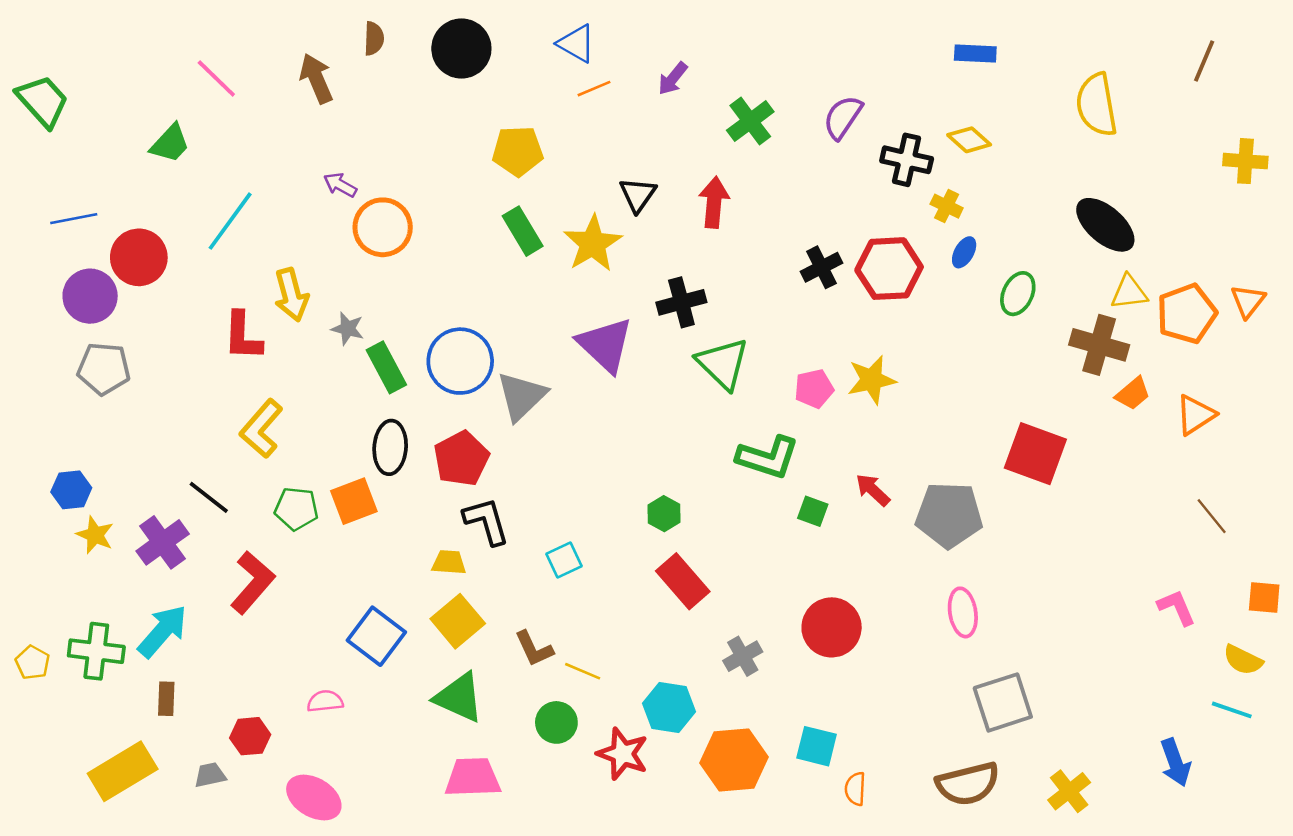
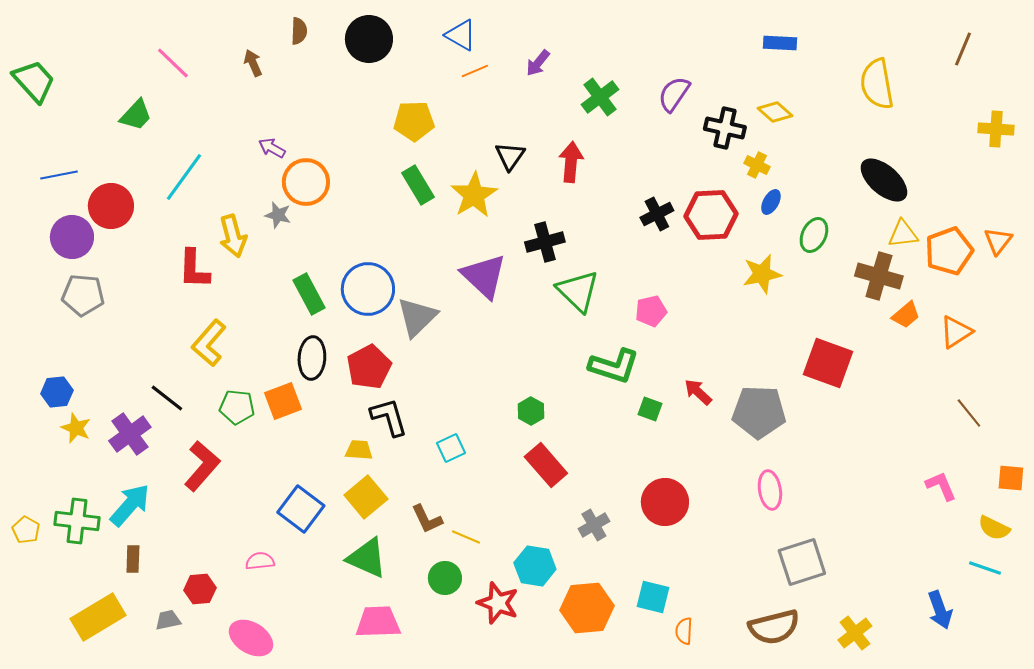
brown arrow: (316, 79) -> (253, 63), size x0.7
gray star: (348, 329) -> (278, 215), moved
yellow star: (872, 380) -> (762, 274), moved

